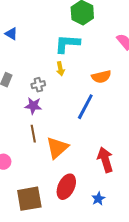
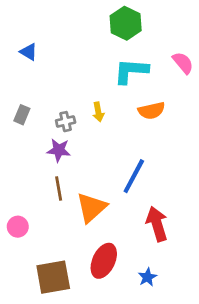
cyan L-shape: (67, 44) -> (131, 71), moved
yellow arrow: (60, 69) -> (98, 112), moved
blue line: (85, 107) -> (134, 176), moved

